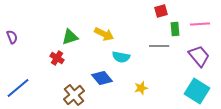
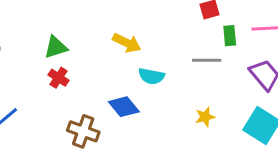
green triangle: (70, 37) -> (56, 47), moved
yellow star: (141, 88) -> (205, 117), moved
brown cross: (74, 95) -> (83, 131), turned -30

